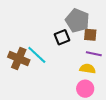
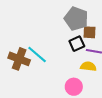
black square: (62, 37) -> (77, 44), moved
pink circle: (85, 89) -> (74, 87), moved

